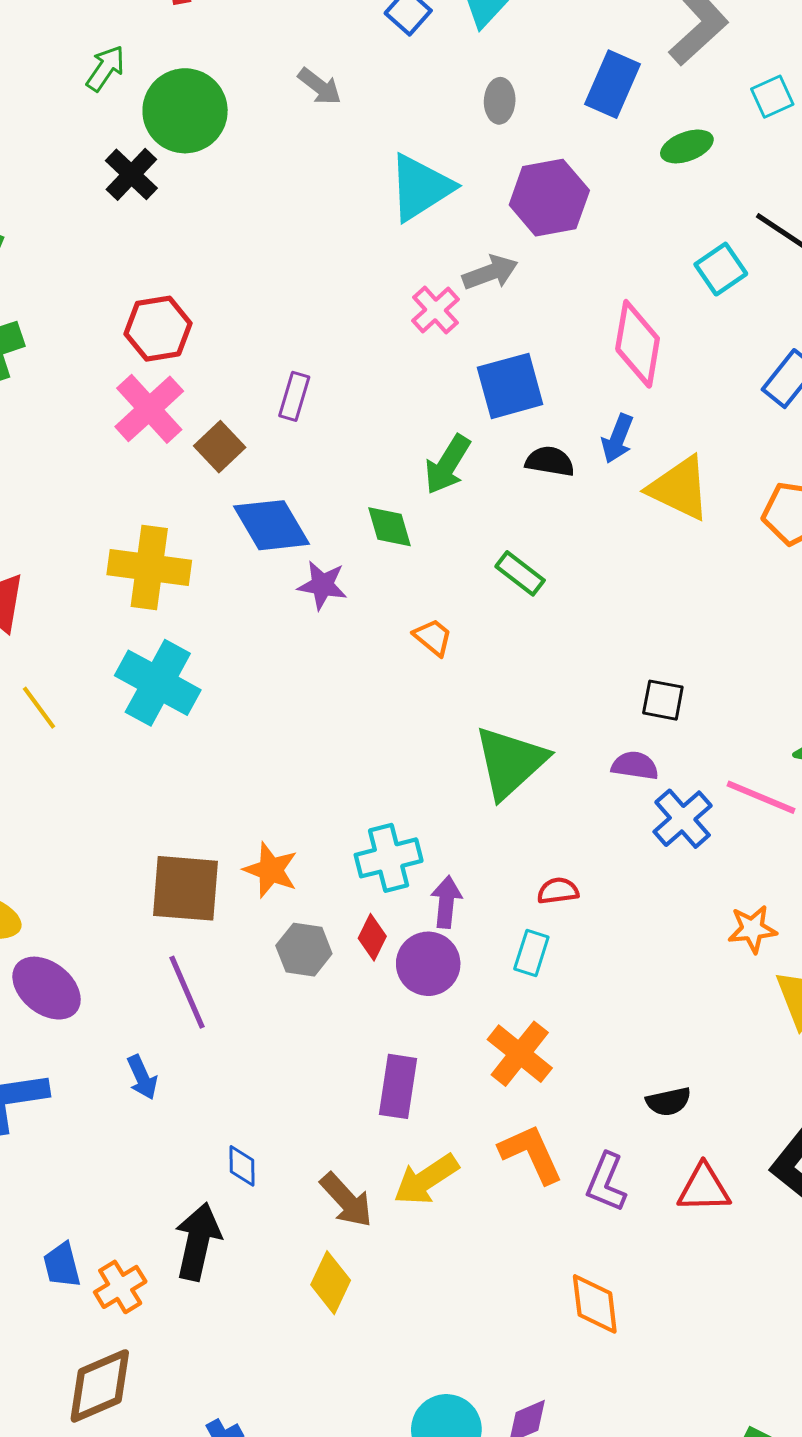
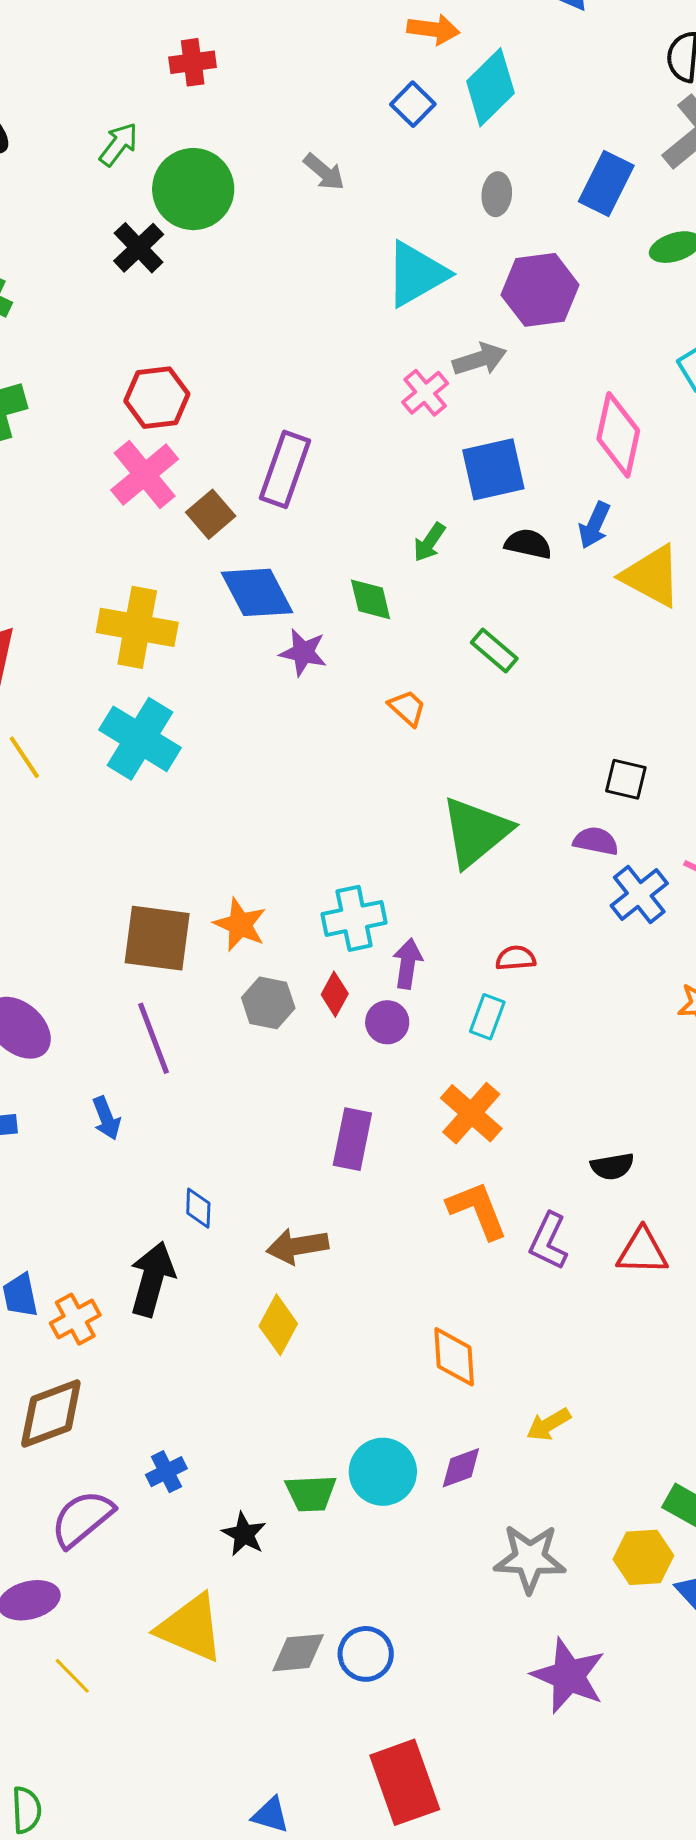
purple rectangle: (294, 396) -> (285, 469), size x1.6
green arrow: (447, 465) -> (429, 542), size x0.7
purple circle: (428, 964) -> (387, 1022), size x0.7
yellow arrow: (426, 1180) -> (549, 1424), moved, size x0.7
brown arrow: (346, 1200) -> (297, 1246), turned 120
orange diamond: (595, 1304) -> (454, 1357), moved

